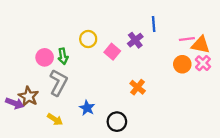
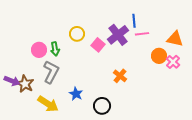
pink line: (187, 39) -> (142, 34), moved
purple cross: (135, 40) -> (118, 35), size x1.5
pink cross: (203, 63) -> (173, 62), moved
purple arrow: (15, 103) -> (12, 81), moved
yellow arrow: (55, 119) -> (48, 104), size x1.5

